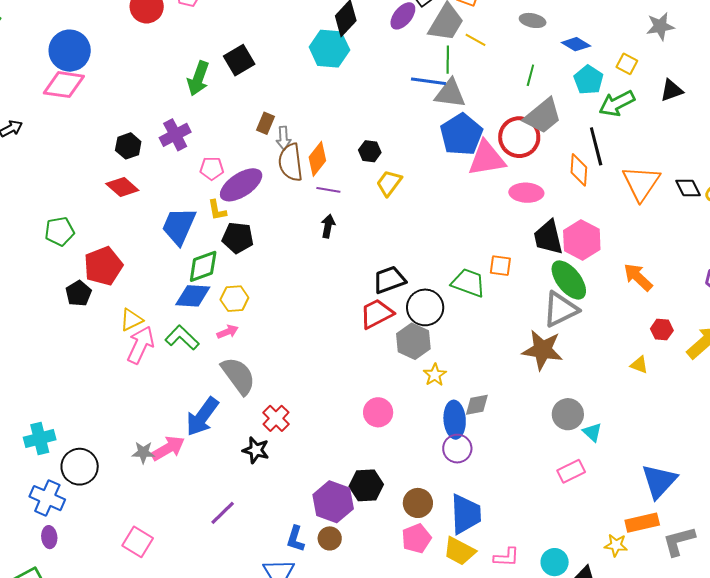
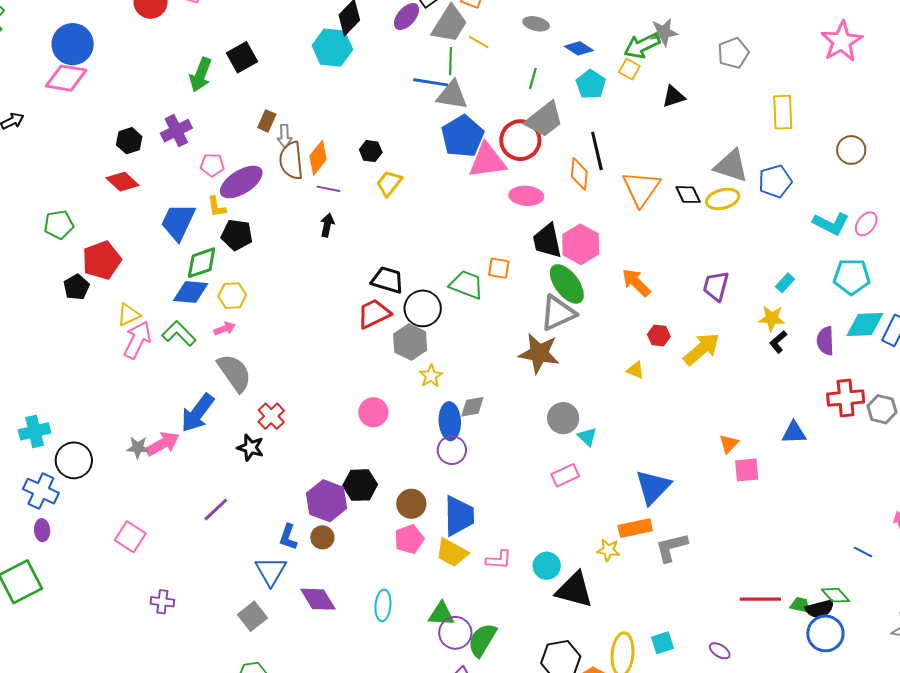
green arrow: (617, 103) -> (642, 46), moved
black trapezoid: (389, 280) -> (387, 280), turned 36

